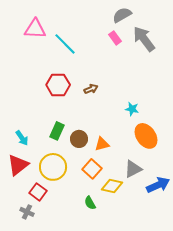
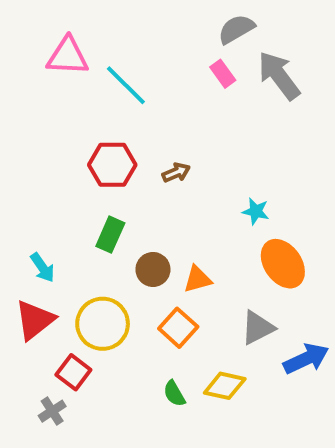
green rectangle: (57, 131) -> (110, 235), moved
yellow diamond: (112, 186) -> (225, 386), moved
gray cross: (27, 212) -> (52, 411), turned 32

